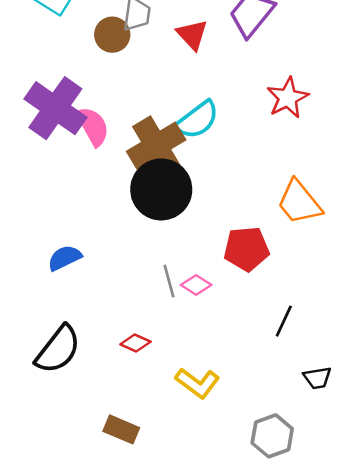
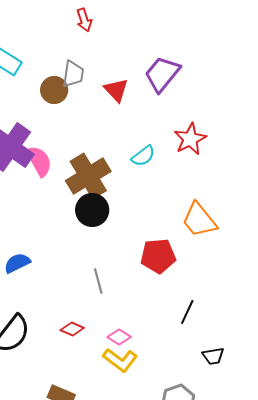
cyan semicircle: (197, 120) -> (143, 156), moved, size x0.7
black circle: (161, 189) -> (92, 210), size x0.7
pink diamond: (196, 285) -> (119, 337), moved

